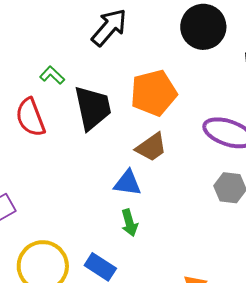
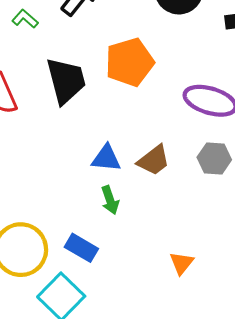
green L-shape: (52, 75) -> (25, 19), moved
brown trapezoid: (151, 147) -> (154, 160), moved

